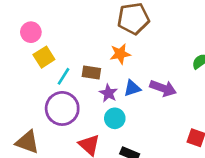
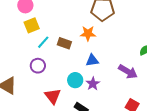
purple arrow: (163, 88) -> (128, 72), moved
purple star: (108, 93) -> (93, 84), moved
purple circle: (62, 108) -> (38, 66), size x0.6

